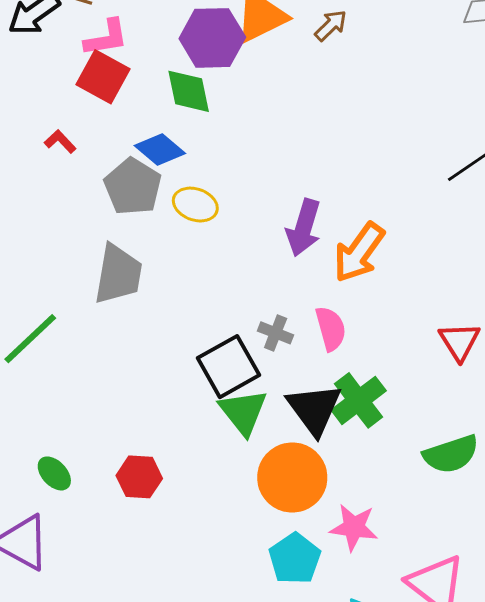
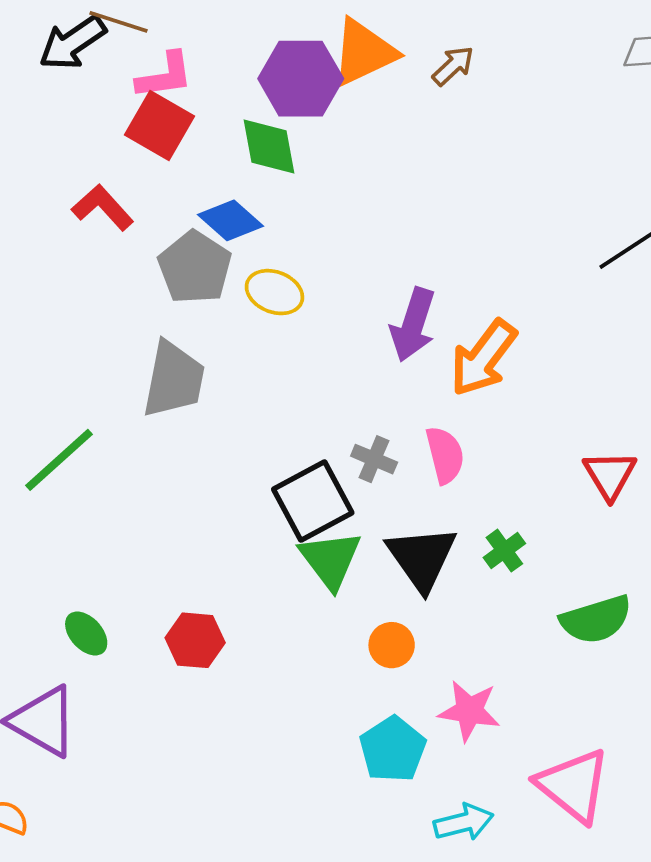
red L-shape: (60, 141) -> (103, 207), size x1.5
green cross: (359, 400) -> (504, 551), moved, size x0.6
orange circle: (292, 478) -> (392, 645), size x0.5

